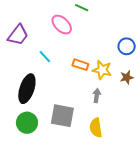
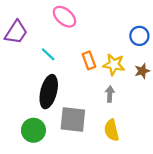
orange rectangle: (80, 65) -> (89, 60), turned 56
black ellipse: (27, 89) -> (49, 92), moved

